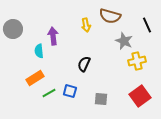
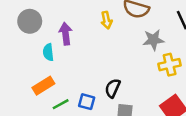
gray circle: (13, 29) -> (30, 21), moved
gray star: (124, 41) -> (153, 40), turned -30
black semicircle: (84, 64) -> (113, 88), moved

